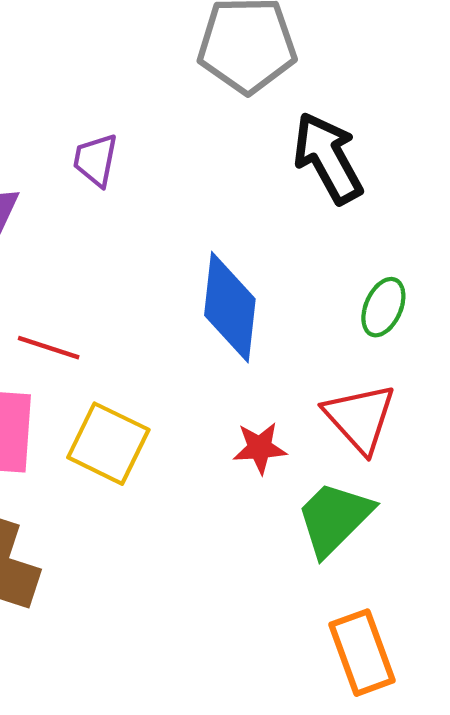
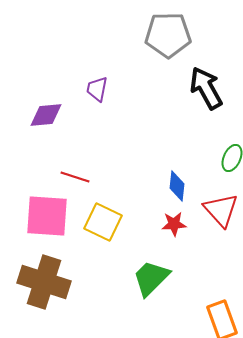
blue diamond: (230, 307) -> (177, 186), moved, size x0.6
green trapezoid: (334, 518) -> (151, 278), moved

